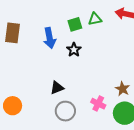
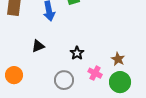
black star: (74, 50) -> (77, 53), moved
black triangle: (57, 88) -> (38, 46), moved

